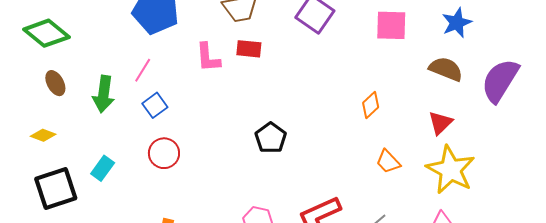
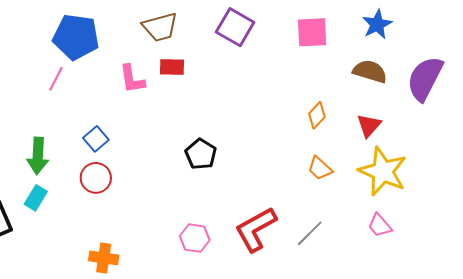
pink line: (143, 70) -> (56, 79), moved
green arrow: (104, 94) -> (38, 156), moved
blue square: (155, 105) -> (96, 139), moved
orange diamond: (371, 105) -> (317, 115), moved

